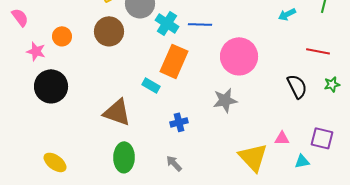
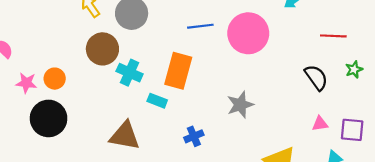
cyan cross: (167, 23) -> (130, 73), moved
orange circle: (62, 36) -> (55, 79), moved
pink circle: (239, 56) -> (248, 33), moved
pink triangle: (282, 138) -> (320, 124), moved

